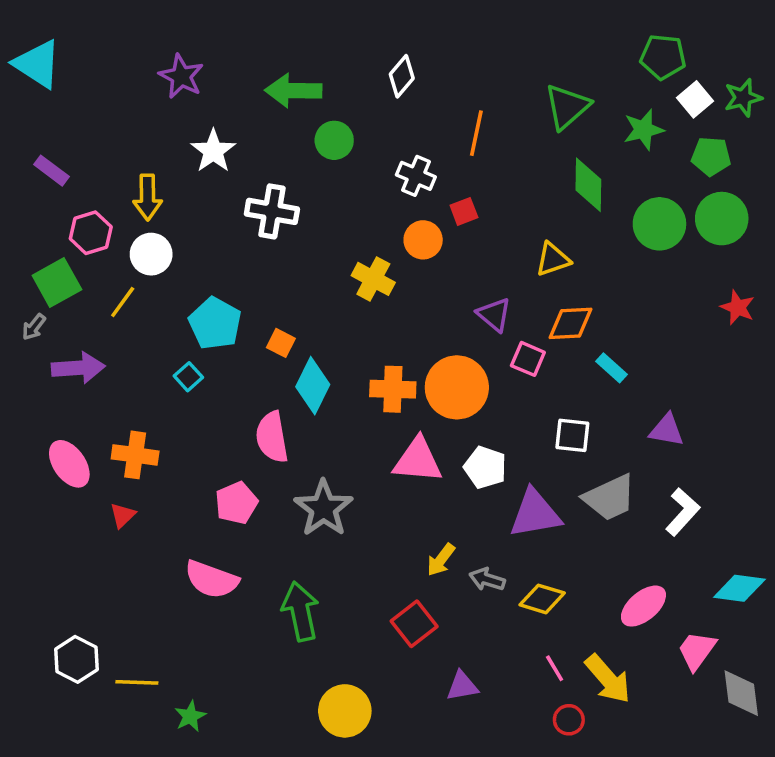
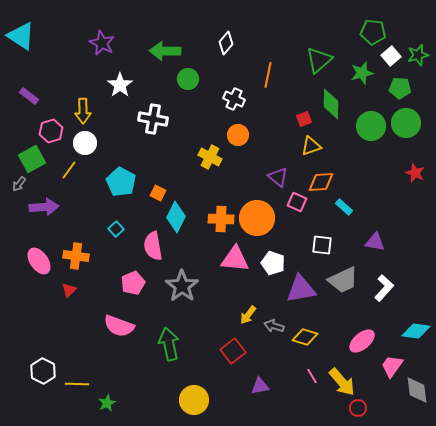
red square: (464, 211) -> (304, 119), moved
cyan square: (188, 377) -> (116, 229), moved
red circle: (569, 720) -> (358, 408), moved

